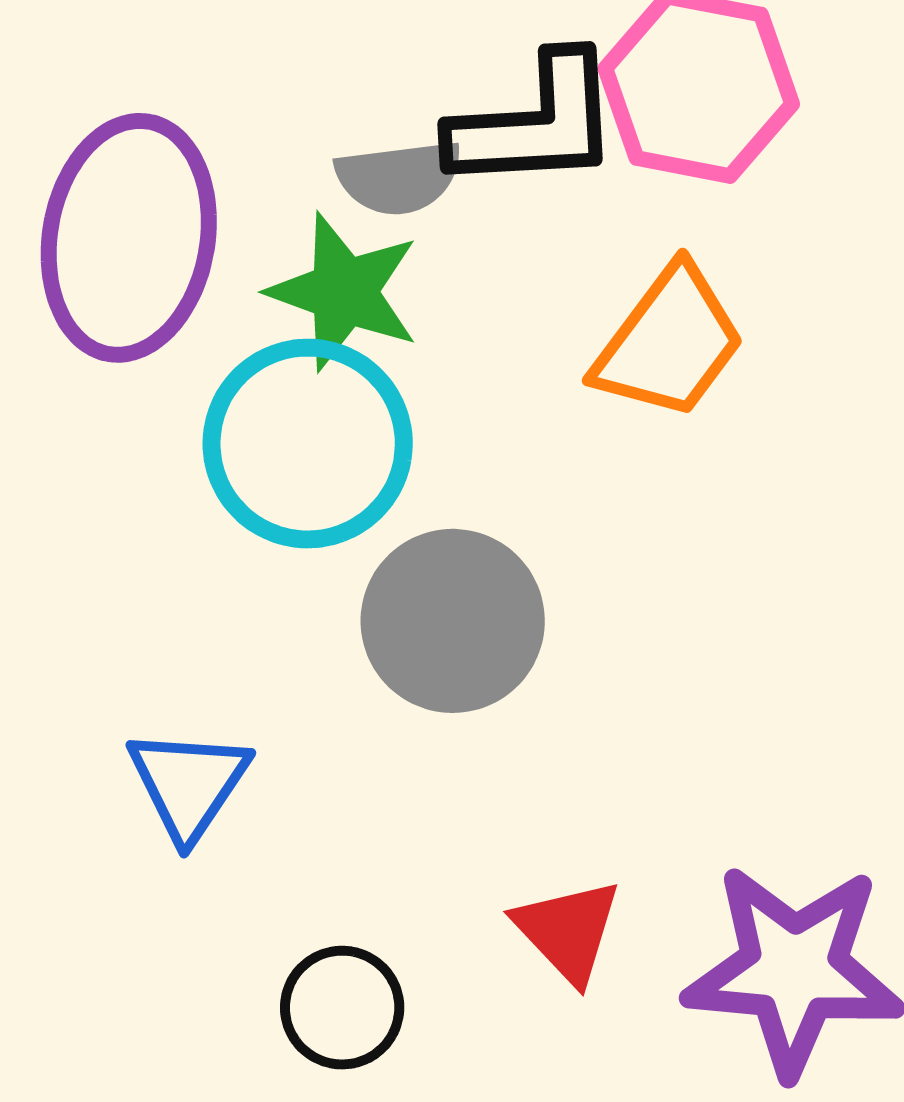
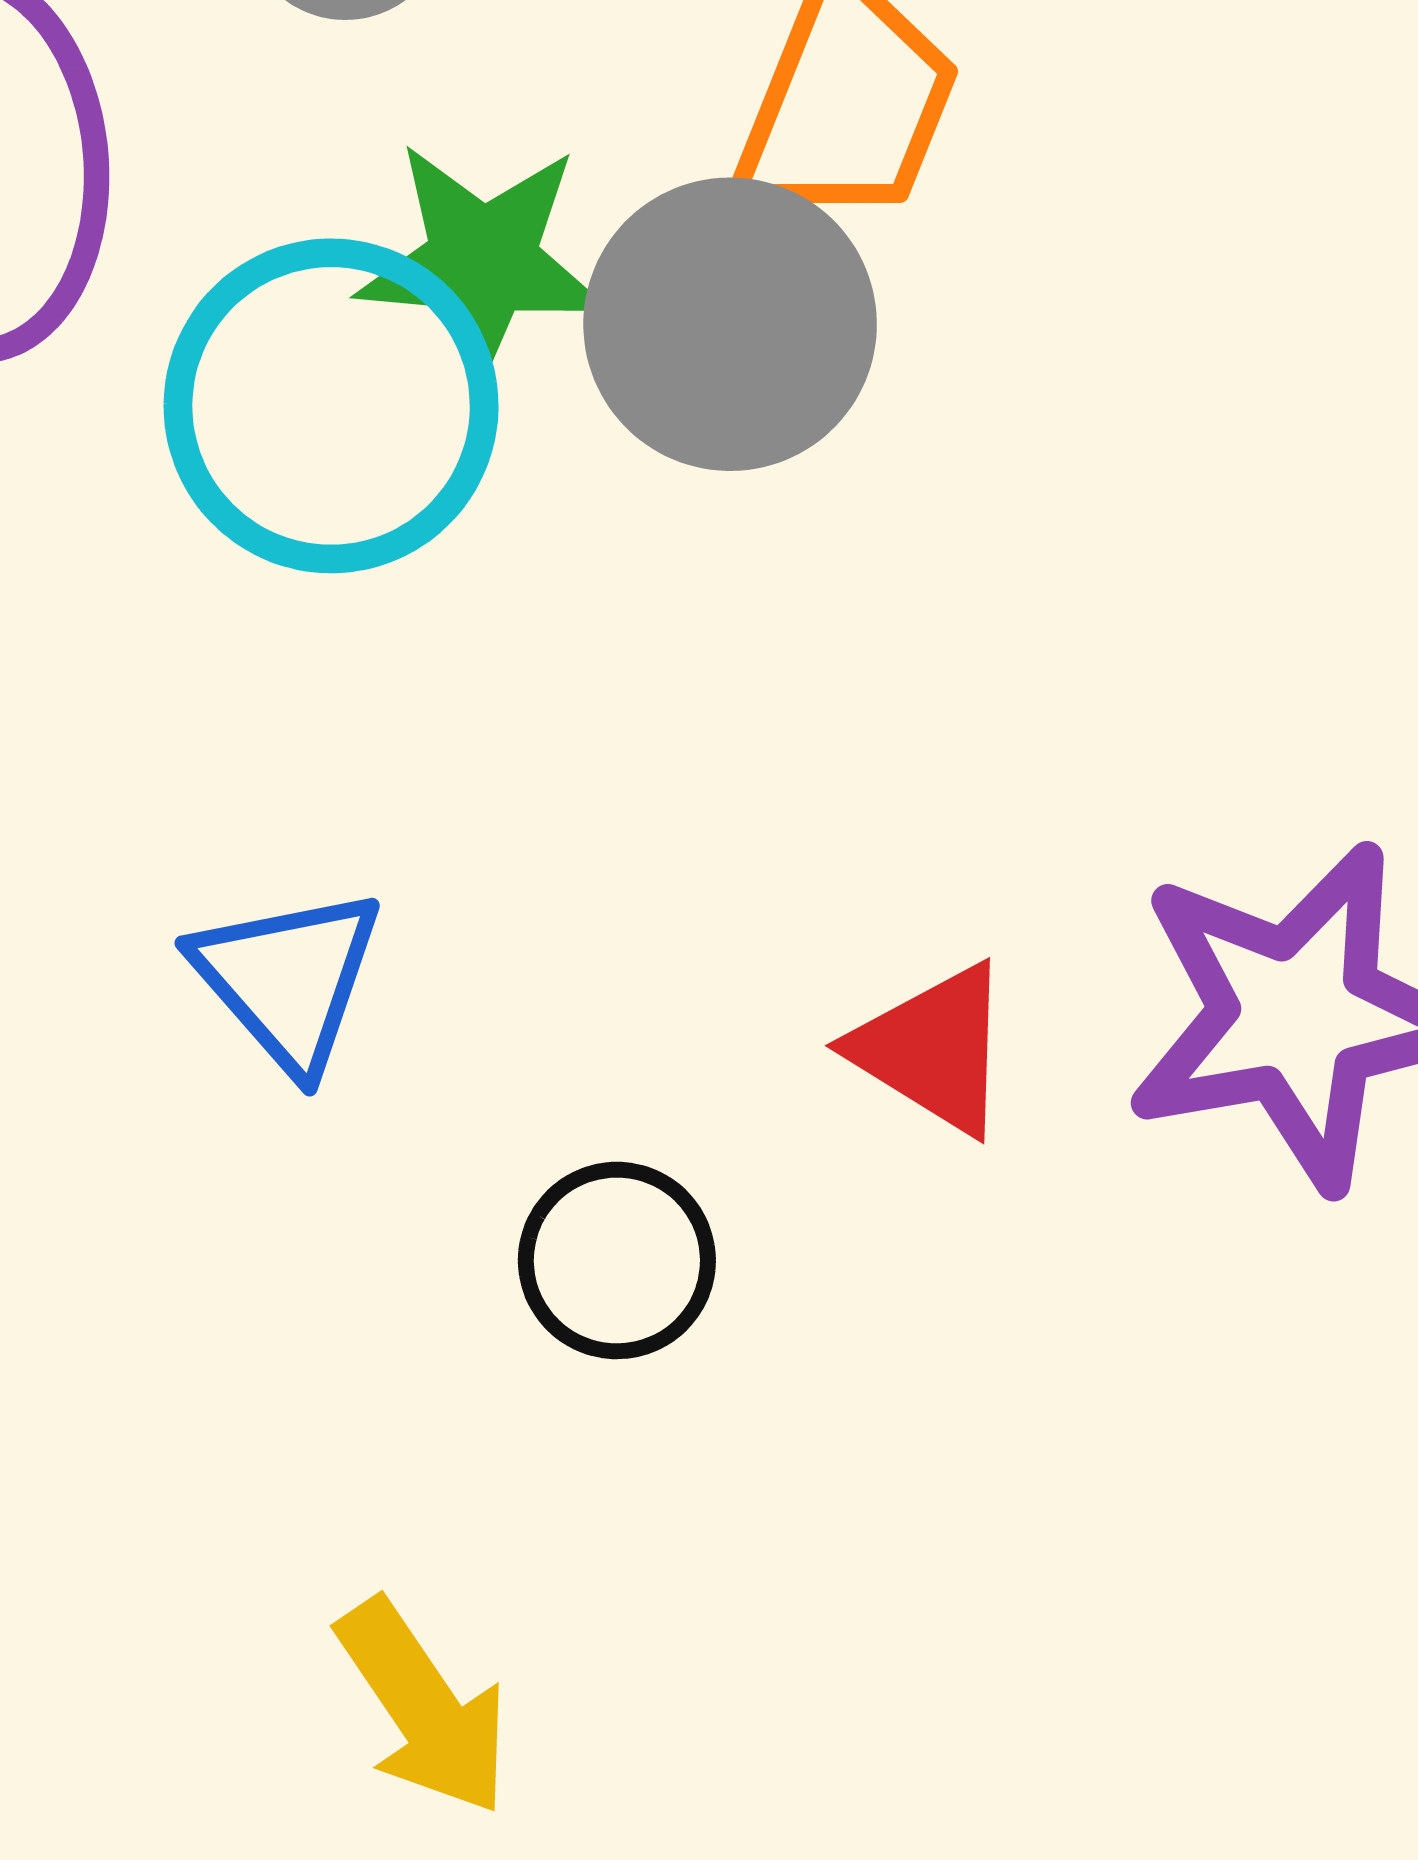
green star: (344, 292) -> (483, 262), moved
gray circle: (453, 621) -> (730, 324), moved

